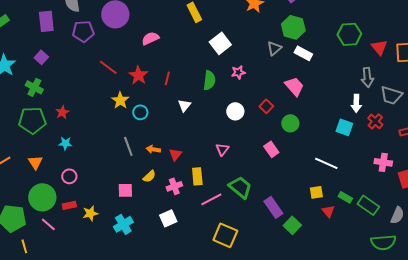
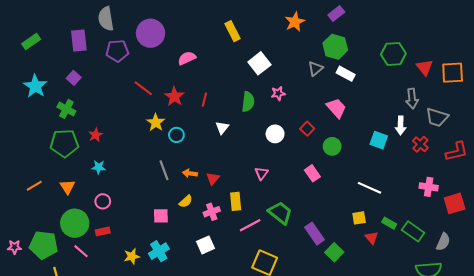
cyan square: (344, 127) -> (379, 140), moved
yellow star: (90, 213) -> (132, 256), moved

